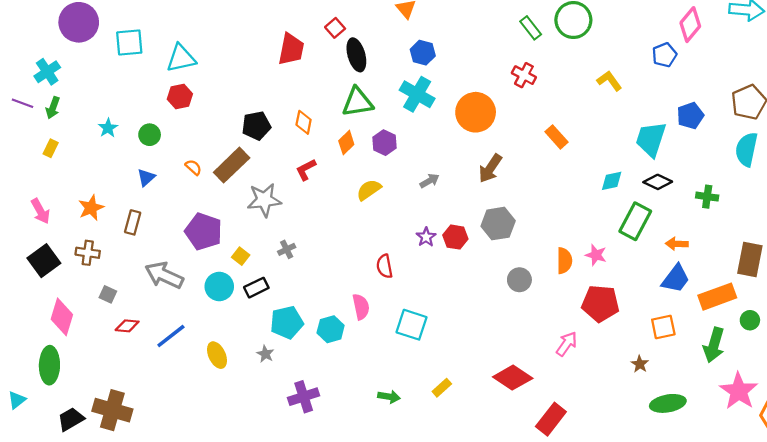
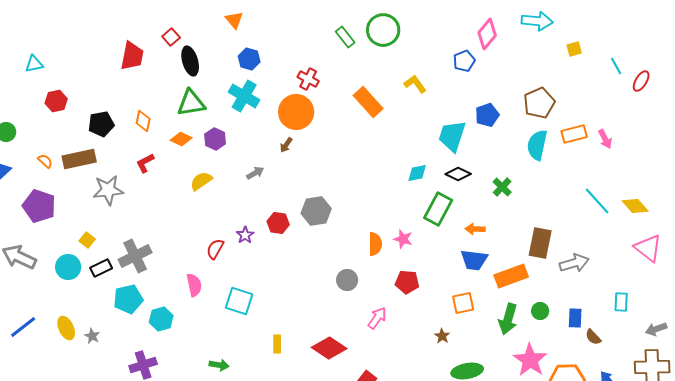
cyan triangle: (181, 58) -> (34, 64), size x0.7
red cross: (524, 75) -> (308, 79), moved
red hexagon: (180, 96) -> (56, 101), moved
orange rectangle: (557, 137) -> (368, 102), moved, size x1.4
orange diamond: (346, 143) -> (181, 139), turned 70
brown rectangle: (232, 165) -> (79, 159), turned 32
brown arrow: (490, 168) -> (286, 145), moved, size x0.6
green cross: (707, 197) -> (502, 187), turned 36
purple pentagon: (203, 231) -> (39, 206), moved
purple star: (426, 237) -> (245, 235), moved
gray cross: (287, 249) -> (135, 256), moved, size x2.0
red semicircle: (385, 266) -> (215, 249), turned 40
blue trapezoid: (676, 279) -> (474, 260), turned 60
gray circle: (519, 280) -> (347, 280), moved
red pentagon: (600, 303) -> (407, 282), size x0.7
green circle: (750, 320) -> (540, 311), moved
cyan hexagon: (331, 329) -> (161, 319), moved
blue line: (171, 336) -> (23, 327), moved
gray star: (265, 354) -> (92, 336), moved
yellow rectangle: (442, 388) -> (277, 344), moved, turned -48

